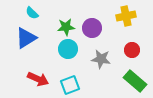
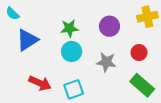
cyan semicircle: (32, 13) -> (13, 14), moved
yellow cross: (126, 16) -> (147, 17), moved
purple circle: (92, 28) -> (109, 26), moved

